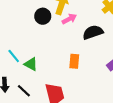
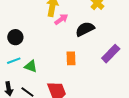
black circle: (43, 16) -> (15, 37), moved
cyan line: (14, 56) -> (14, 61), turned -64

